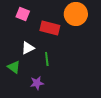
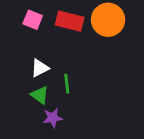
red rectangle: (50, 28) -> (70, 21), moved
green triangle: (14, 67) -> (40, 95), moved

